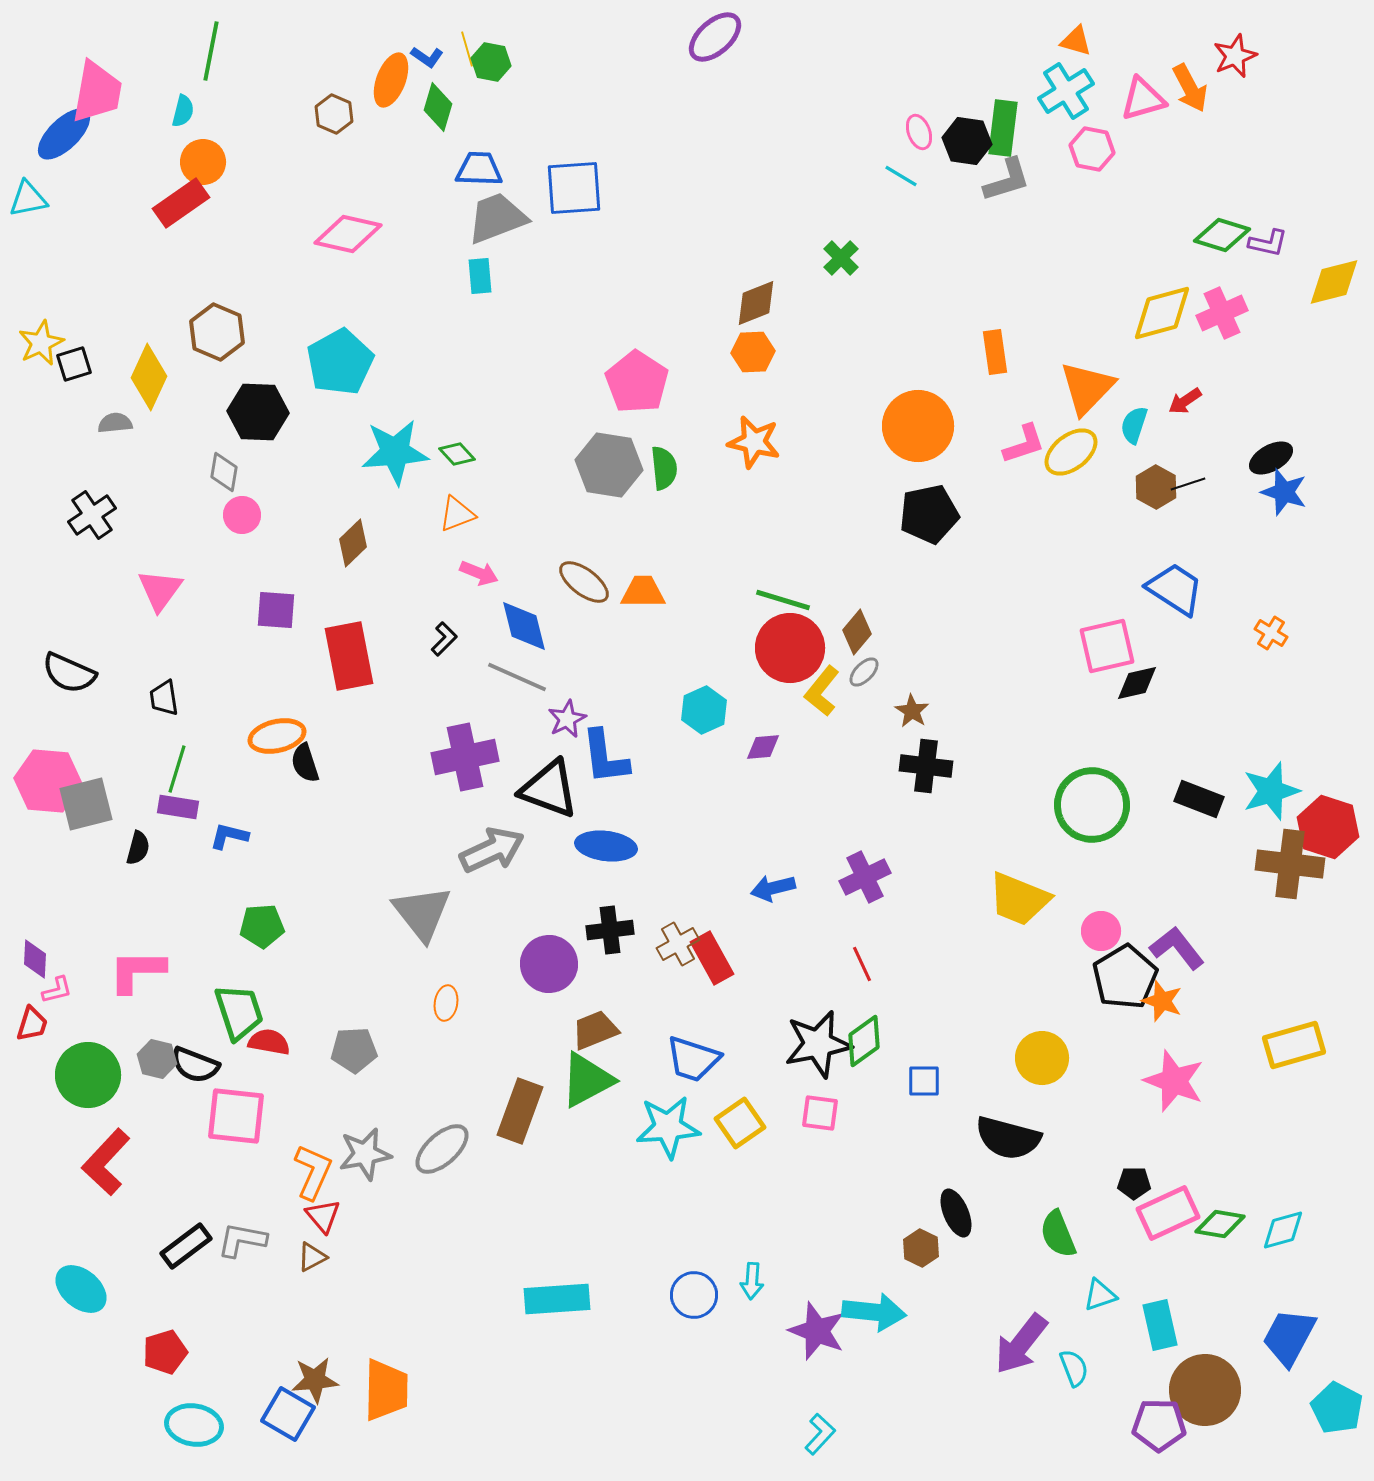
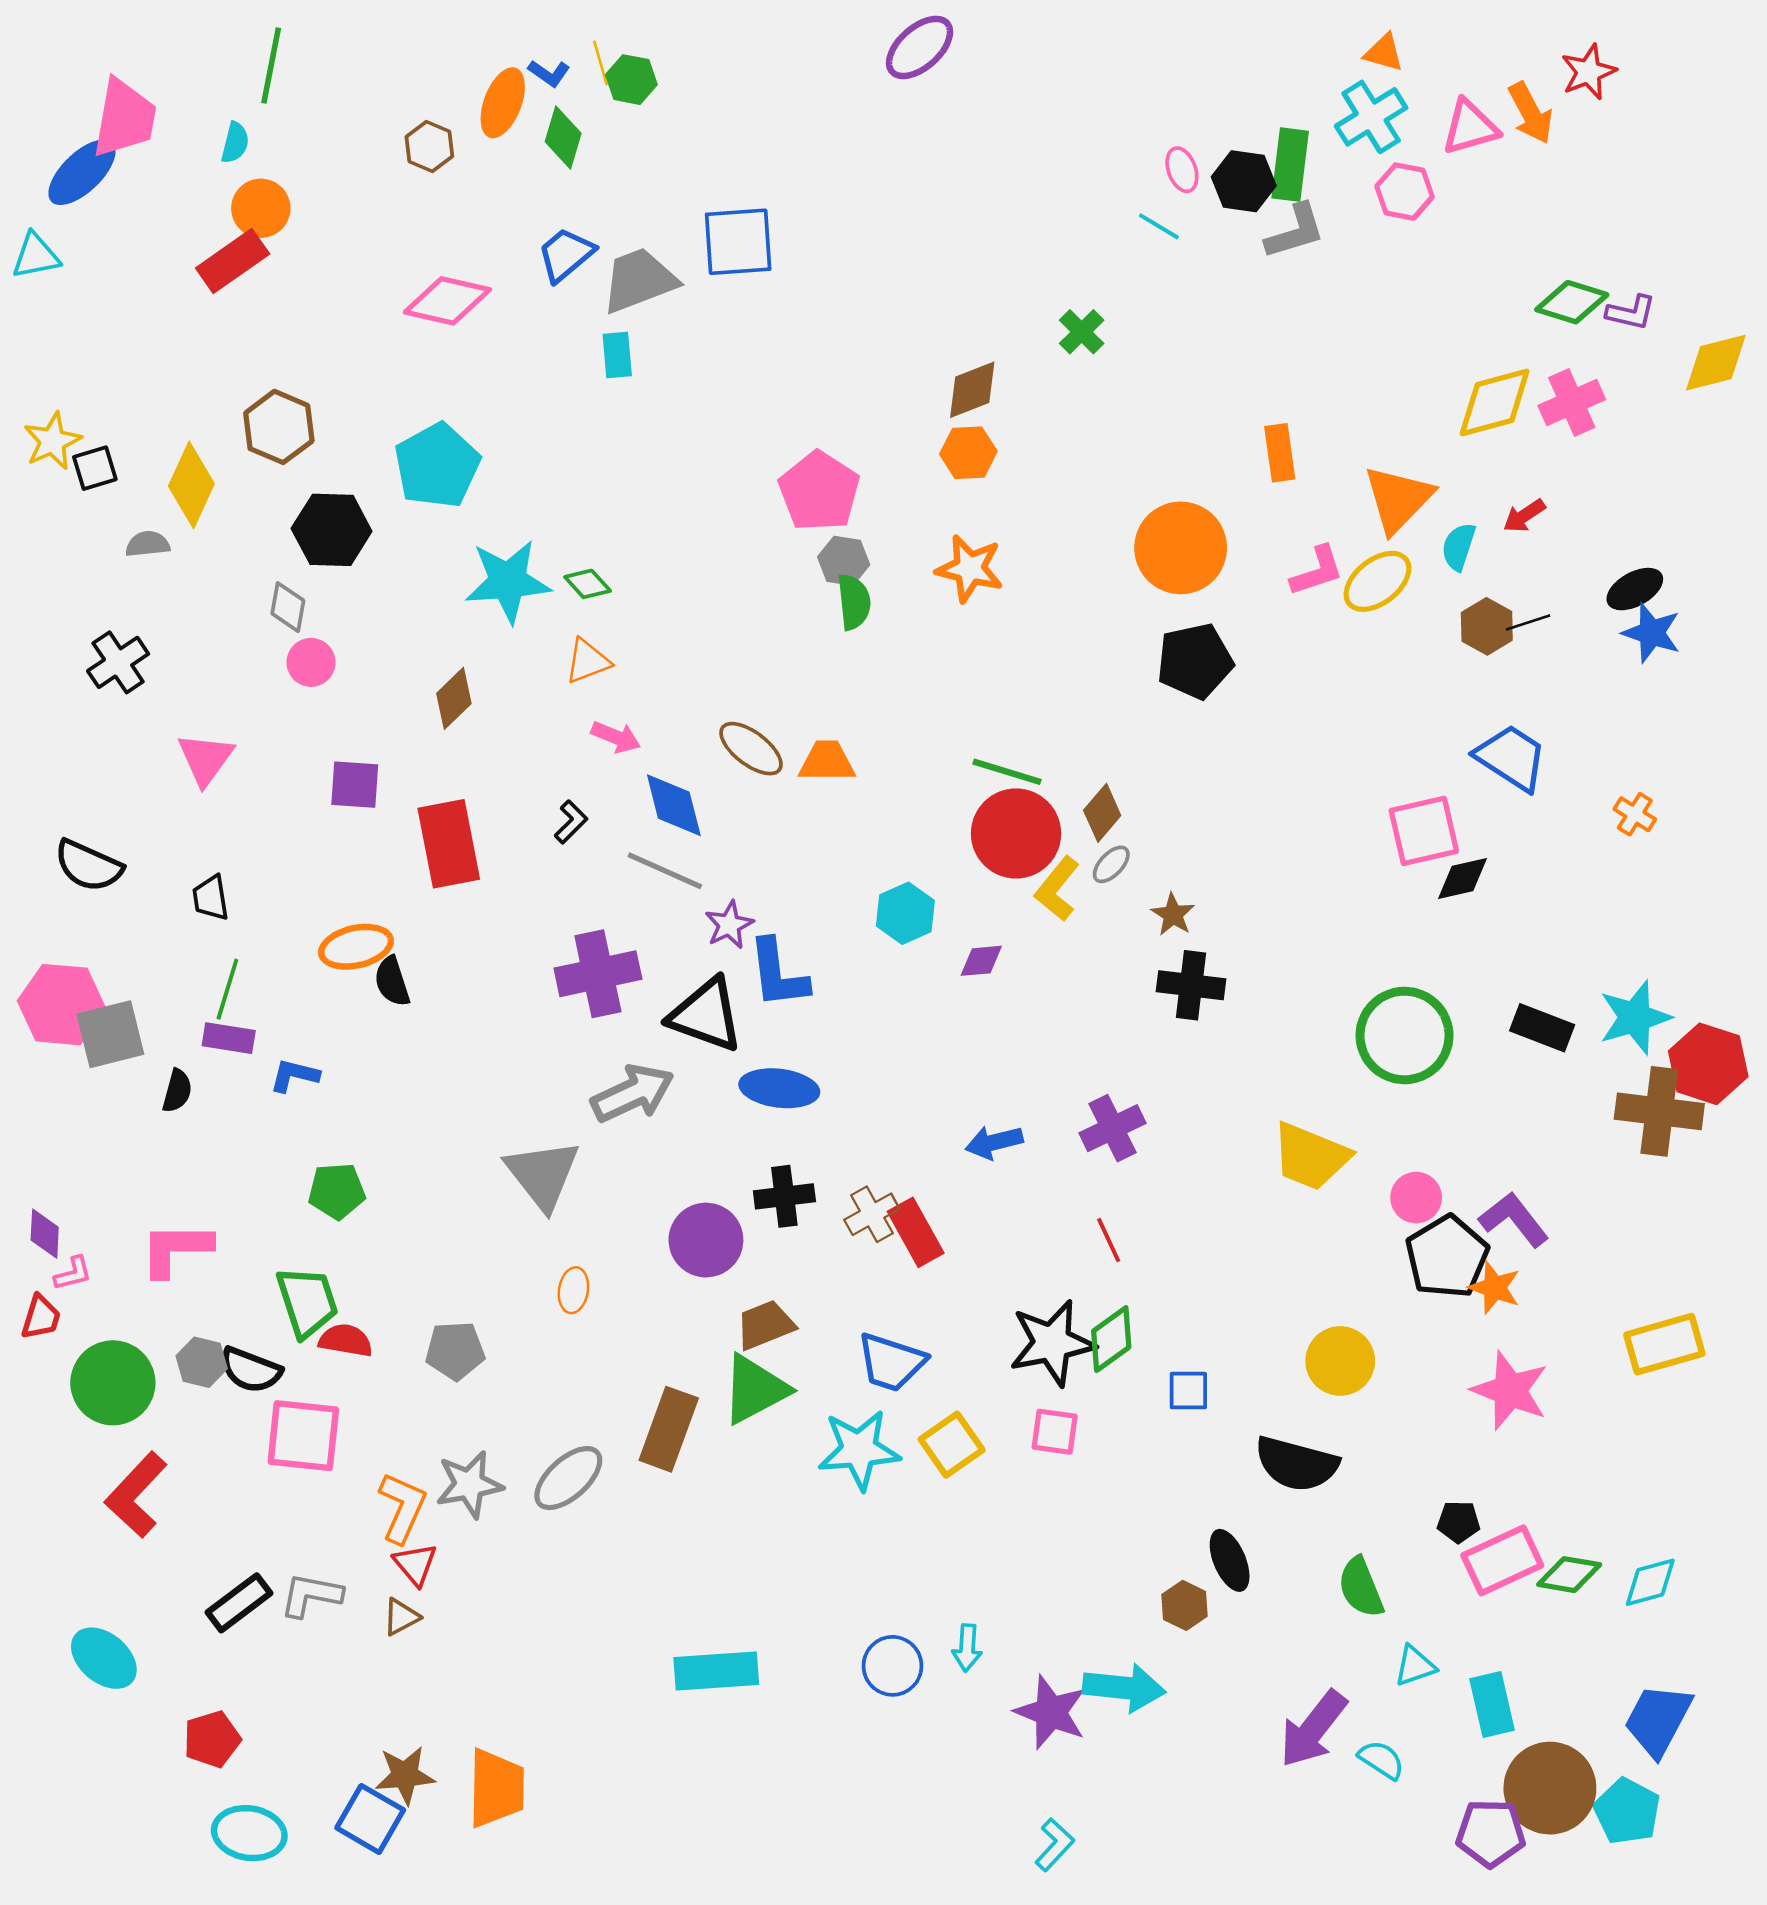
blue trapezoid: (479, 169) -> (566, 255), moved, turned -42
gray hexagon: (609, 465) -> (844, 561), moved, size x0.6
cyan semicircle: (1074, 1368) -> (1381, 1760), turned -36
cyan pentagon: (1337, 1408) -> (1627, 1811), moved

